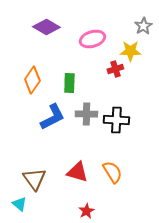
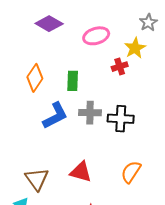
yellow star: (130, 51) -> (135, 48), turned -30
orange semicircle: (112, 172) -> (131, 172), moved, turned -115

